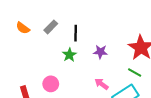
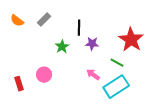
black line: (76, 33) -> (79, 28), moved
green line: (135, 73) -> (117, 63), moved

